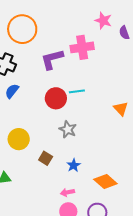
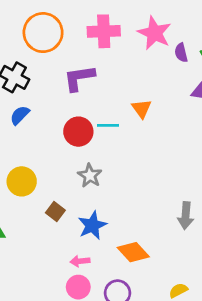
pink star: (103, 21) -> (154, 33), size x1.4
pink cross: (82, 47) -> (104, 31), moved
orange triangle: (121, 109) -> (142, 109), moved
blue star: (74, 165) -> (92, 225), size x1.5

